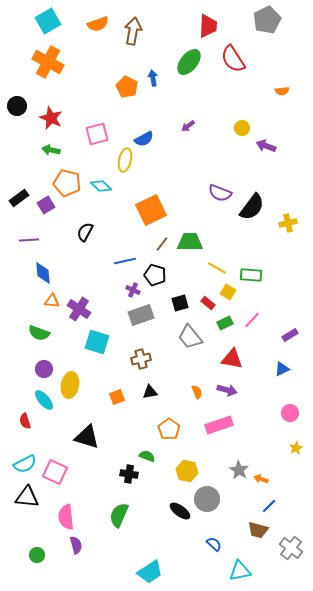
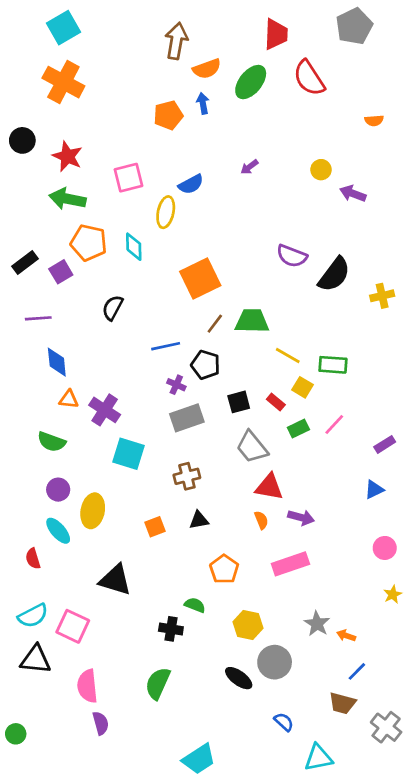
orange semicircle: (98, 24) -> (207, 69), moved
orange pentagon: (127, 87) -> (168, 115), turned 30
green arrow: (51, 150) -> (67, 199), size x1.5
cyan diamond: (101, 186) -> (134, 247), turned 45
red triangle: (232, 359) -> (269, 487), moved
green circle: (37, 555) -> (16, 734), moved

